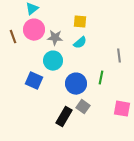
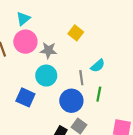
yellow square: (80, 22) -> (76, 33), turned 32
cyan semicircle: (80, 43) -> (98, 66), moved
gray line: (119, 56) -> (81, 78), moved

